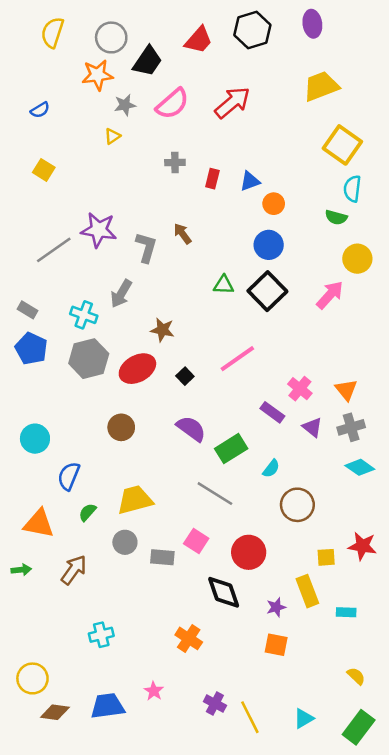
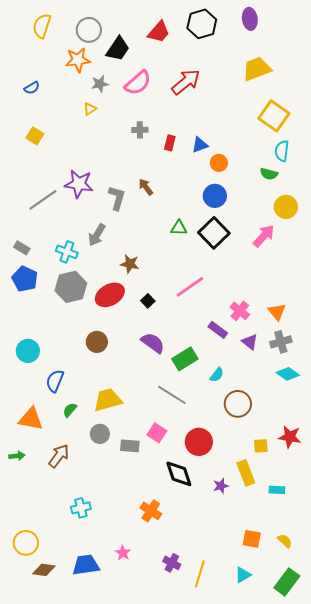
orange square: (276, 645) -> (252, 539), moved
yellow line: (250, 717) -> (200, 574), turned 44

